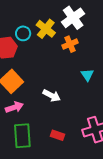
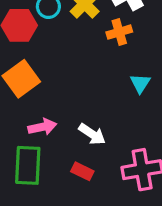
white arrow: (52, 96) -> (92, 134), moved
pink arrow: (14, 107) -> (42, 127), moved

